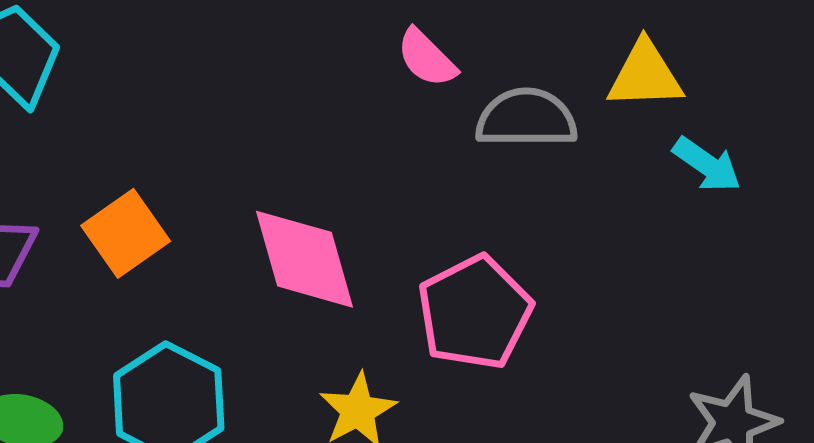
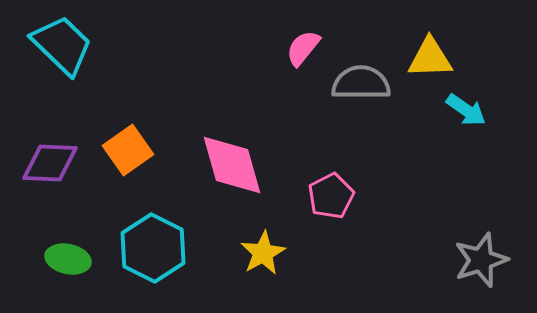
pink semicircle: (427, 58) -> (303, 48), turned 84
pink pentagon: (475, 312) -> (331, 196), size x0.7

